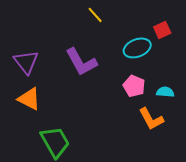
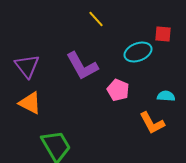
red square: (162, 30) -> (163, 34), turned 30
pink pentagon: (134, 86) -> (118, 90), moved

